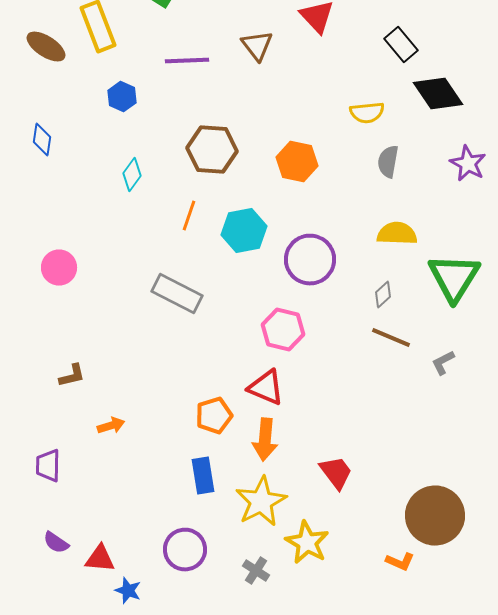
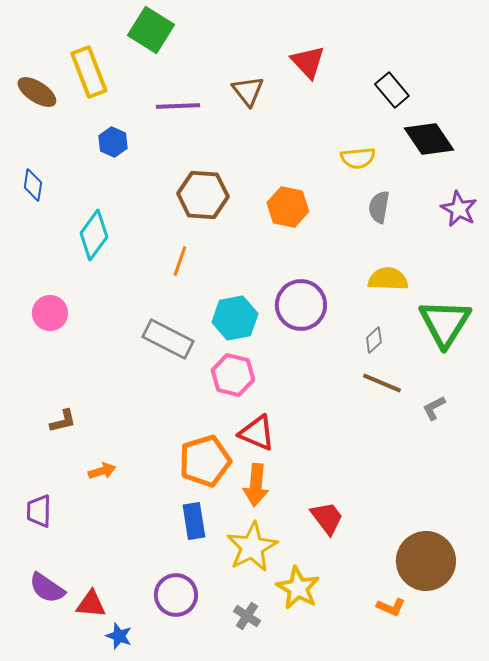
cyan diamond: (132, 175) -> (94, 235), moved, size x1.5
cyan hexagon: (244, 231) -> (235, 318), moved
pink hexagon: (283, 330) -> (233, 375), moved
orange pentagon: (214, 416) -> (205, 461), size x1.4
purple semicircle: (56, 543) -> (47, 588), size x1.4

